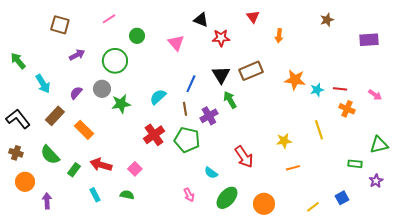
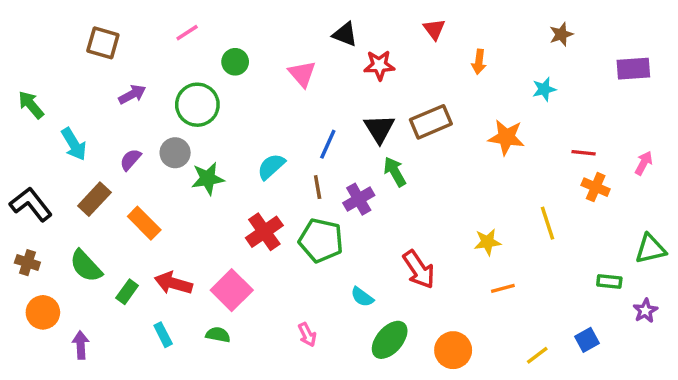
cyan star: (317, 90) -> (544, 89), moved
pink arrow: (375, 95) -> (644, 163), turned -96
pink square: (135, 169) -> (232, 290), size x1.6
pink arrow: (189, 195) -> (307, 335), moved

